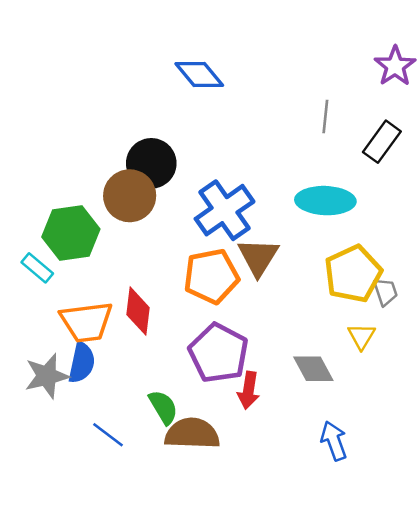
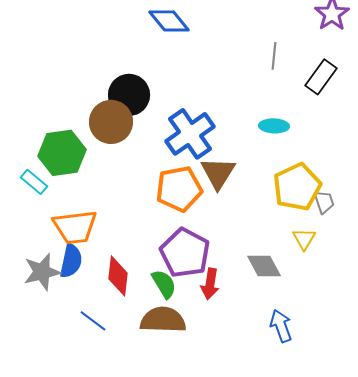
cyan ellipse: (325, 201) -> (274, 126), size x0.6
red diamond: (138, 311) -> (118, 276), moved
green semicircle: (163, 407) -> (164, 284), moved

